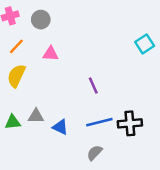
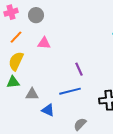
green triangle: (13, 122) -> (13, 82), moved
blue line: (99, 122) -> (70, 91), moved
blue triangle: (60, 127) -> (48, 110), moved

